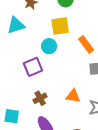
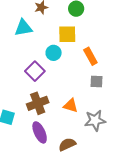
purple square: (33, 67) -> (35, 71), turned -30
brown cross: (40, 98) -> (38, 103), size x1.5

